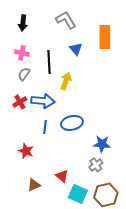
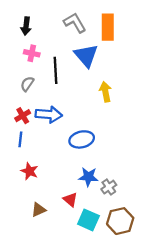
orange rectangle: (105, 37) -> (108, 27), moved
blue triangle: (76, 49) -> (86, 56), size x1.6
pink cross: (22, 53) -> (32, 53), moved
yellow arrow: (66, 81) -> (105, 92), moved, turned -30
blue line: (45, 127) -> (20, 139), moved
blue star: (102, 144) -> (88, 177), moved

